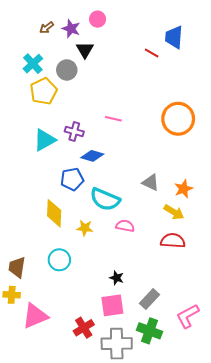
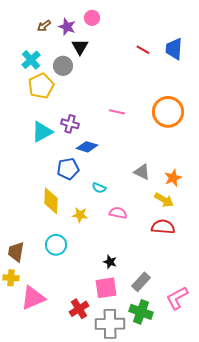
blue trapezoid: (174, 37) -> (174, 49), moved
pink line: (113, 119) -> (117, 112), moved
cyan semicircle: (105, 199) -> (99, 188), size x0.5

